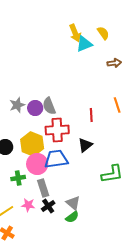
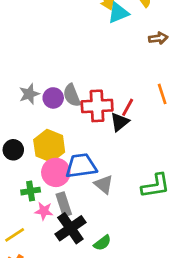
red line: (91, 115) -> (128, 107), turned 32
red cross: (57, 130) -> (97, 106), moved
black triangle: (85, 145) -> (120, 122), moved
gray triangle: (73, 203) -> (104, 184), moved
pink star: (28, 205) -> (44, 211), moved
black cross: (48, 206) -> (70, 228), size x1.6

